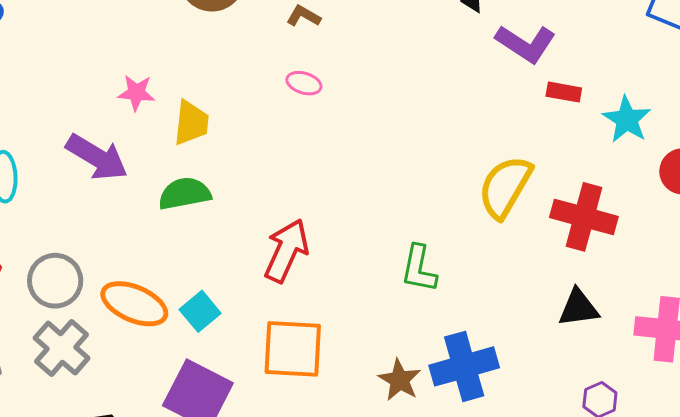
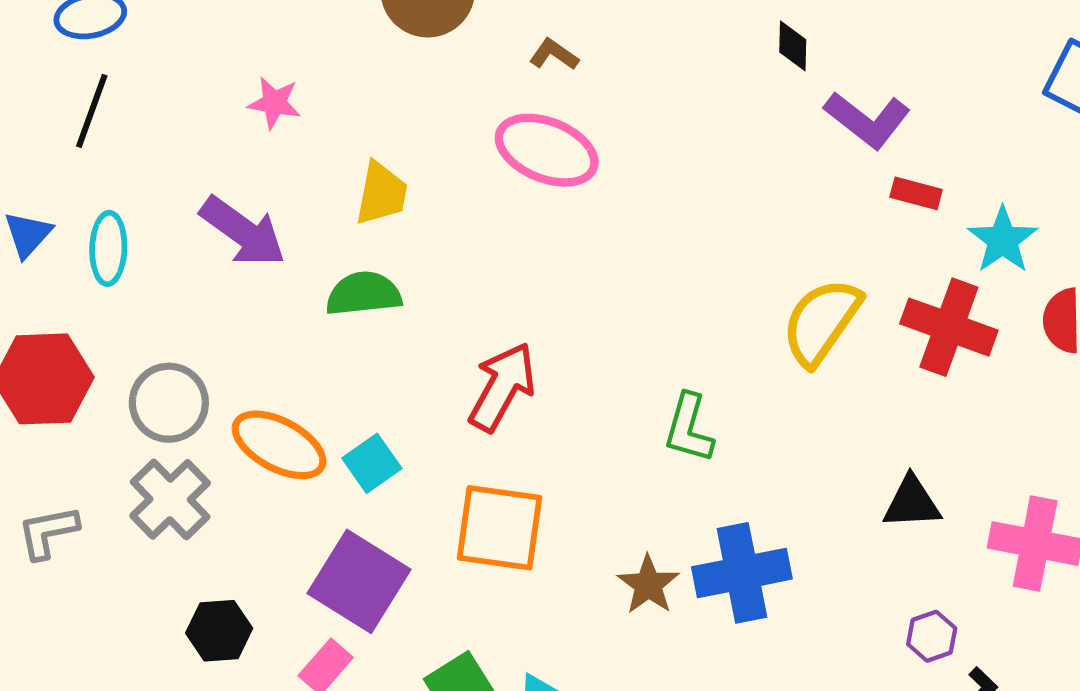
pink ellipse: (304, 83) -> (547, 150), size x2.0
pink star: (136, 93) -> (274, 103), moved
red cross: (584, 217) -> (949, 327), moved

